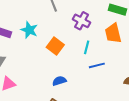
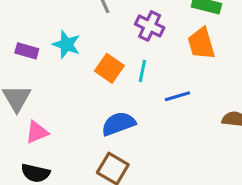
cyan line: (87, 47) -> (142, 71), moved
blue semicircle: (59, 81) -> (118, 124), size x1.5

